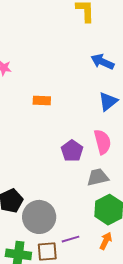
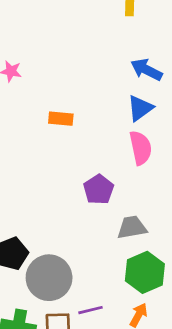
blue triangle: (108, 101) -> (140, 108), moved
pink semicircle: (103, 142) -> (141, 148), moved

